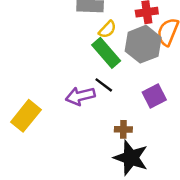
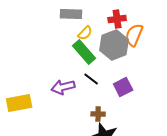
black line: (104, 85) -> (91, 79), moved
yellow rectangle: (26, 116) -> (19, 103), turned 40

